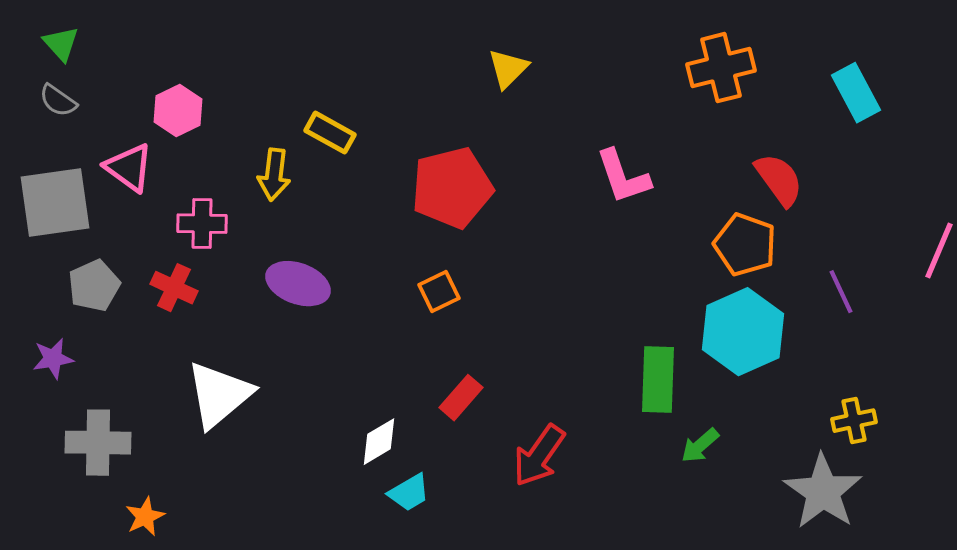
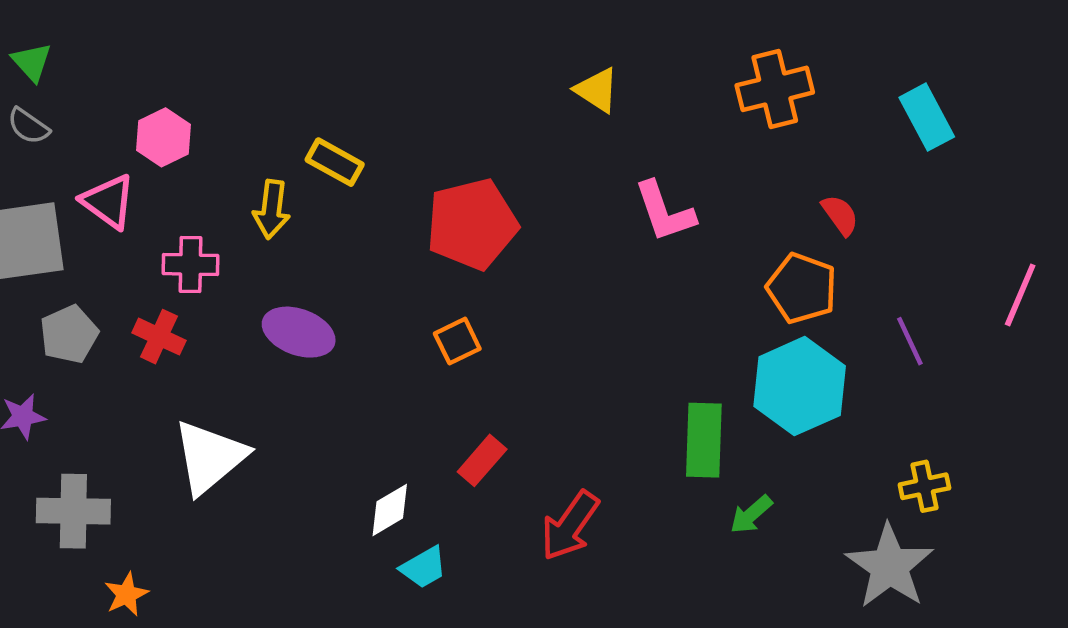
yellow triangle: (508, 69) -> (597, 90), moved, turned -42
red semicircle: (779, 180) -> (840, 215), size x0.7

